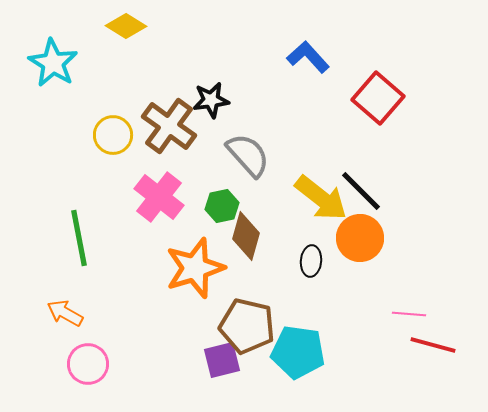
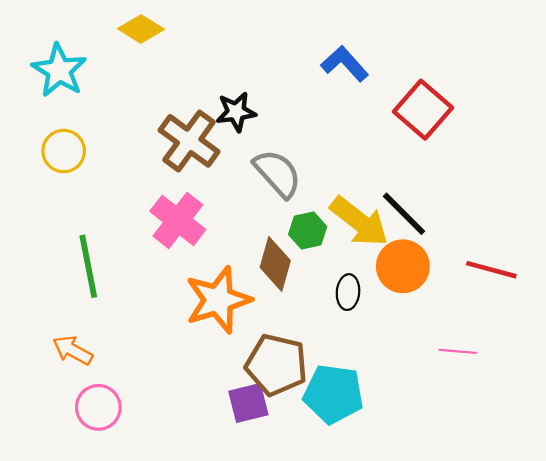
yellow circle: (113, 135) -> (64, 151), moved
green hexagon: (222, 206) -> (308, 230), moved
red line: (433, 345) -> (491, 270), moved

